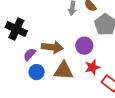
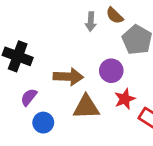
purple semicircle: (30, 54) -> (29, 97), moved
blue circle: (37, 72) -> (43, 123), moved

